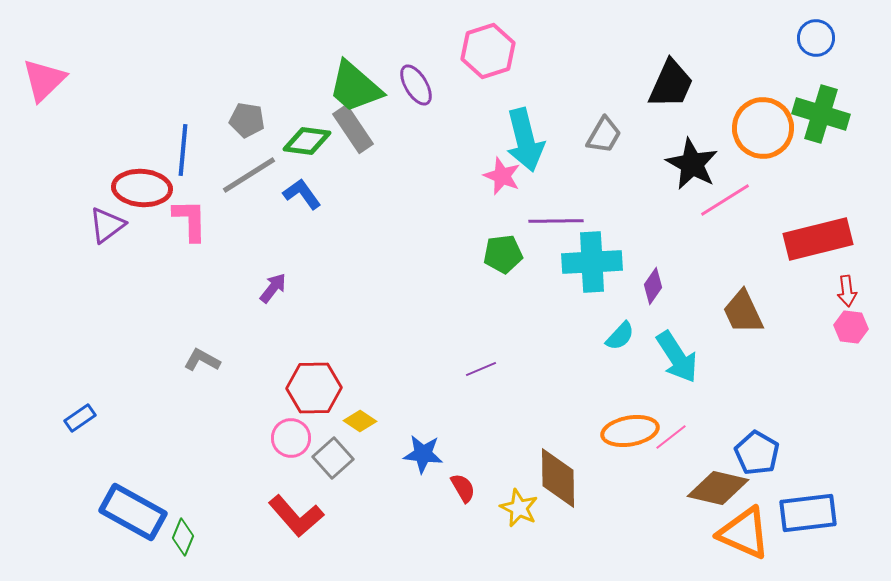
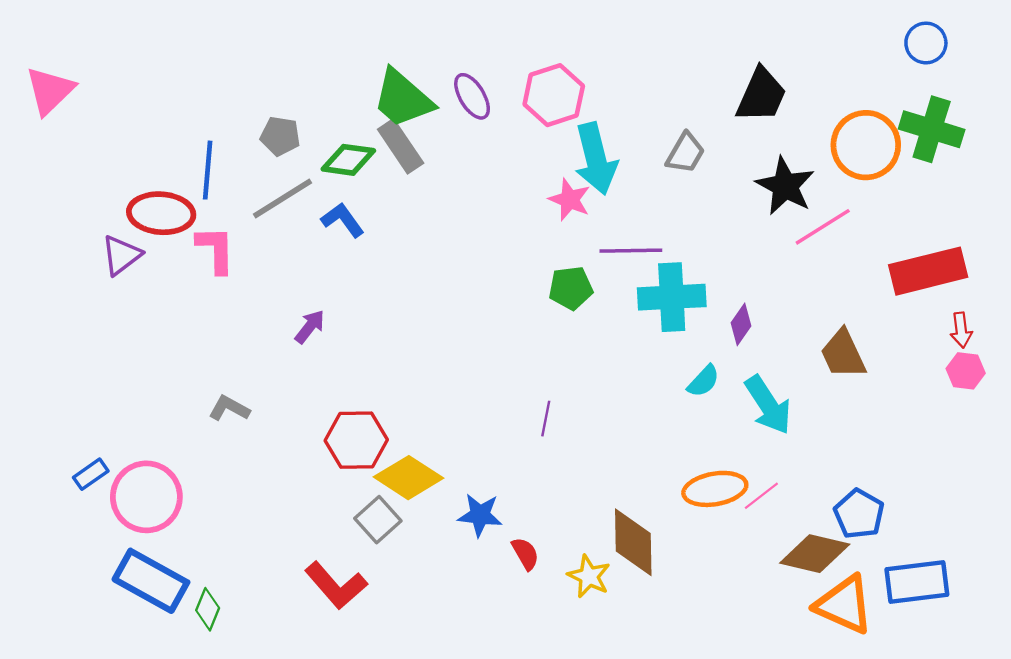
pink hexagon: (488, 51) -> (554, 95), moved
purple line: (481, 369) -> (546, 419), turned -56
yellow diamond: (360, 421) -> (408, 478), size x1.8
pink circle: (291, 438) -> (146, 497), moved, size x1.6

